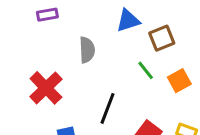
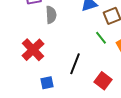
gray semicircle: (87, 50) -> (51, 15), moved

